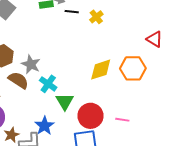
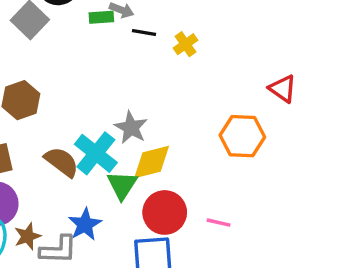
gray star: (31, 64) -> (131, 128), moved
yellow diamond: (101, 70) -> (152, 162), moved
brown semicircle: (18, 80) -> (62, 162), moved
cyan cross: (48, 84) -> (96, 153), size x1.4

